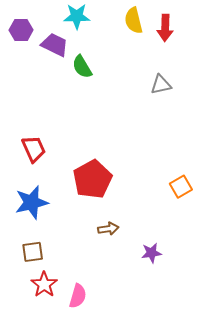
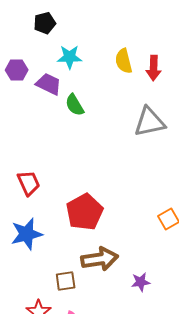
gray triangle: (161, 85) -> (150, 122), size x1.6
brown arrow: (108, 229) -> (100, 259), size x1.8
brown square: (33, 252) -> (66, 281), moved

